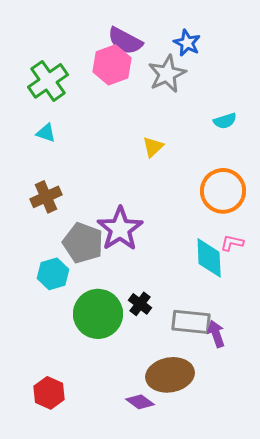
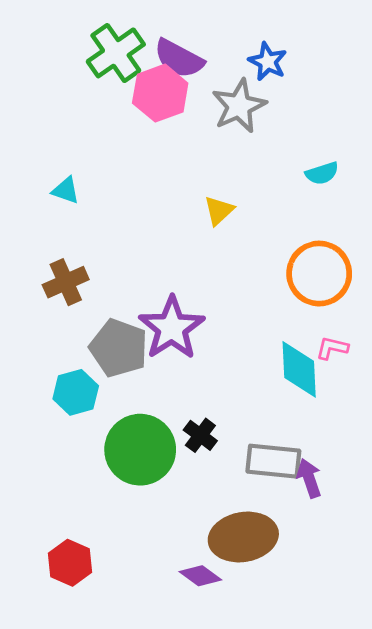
green cross: (48, 81) -> (116, 53), moved

